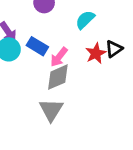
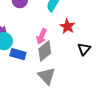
blue rectangle: (37, 46) -> (18, 54), moved
black triangle: (114, 49) -> (84, 49), moved

